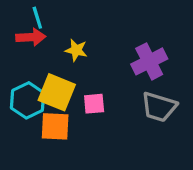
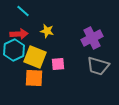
cyan line: (37, 18) -> (23, 11), turned -32
red arrow: (31, 37) -> (19, 34), moved
cyan hexagon: (28, 100) -> (14, 50), moved

